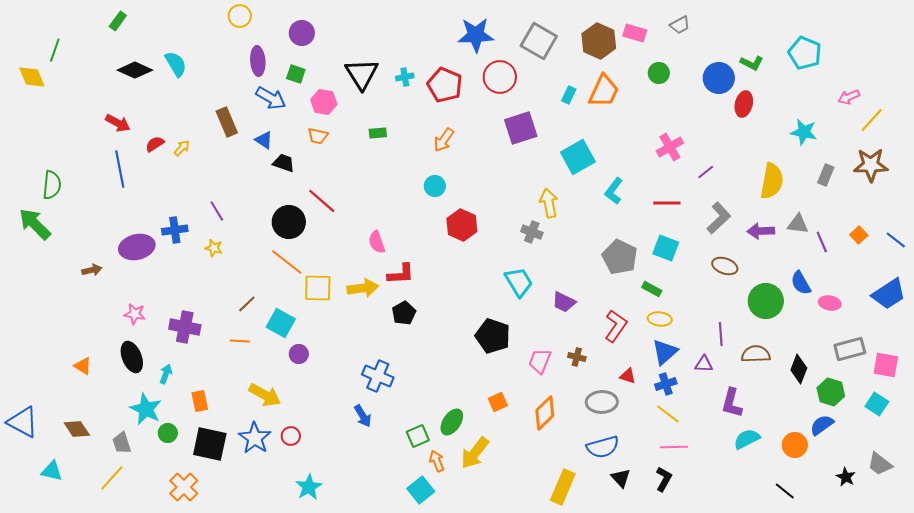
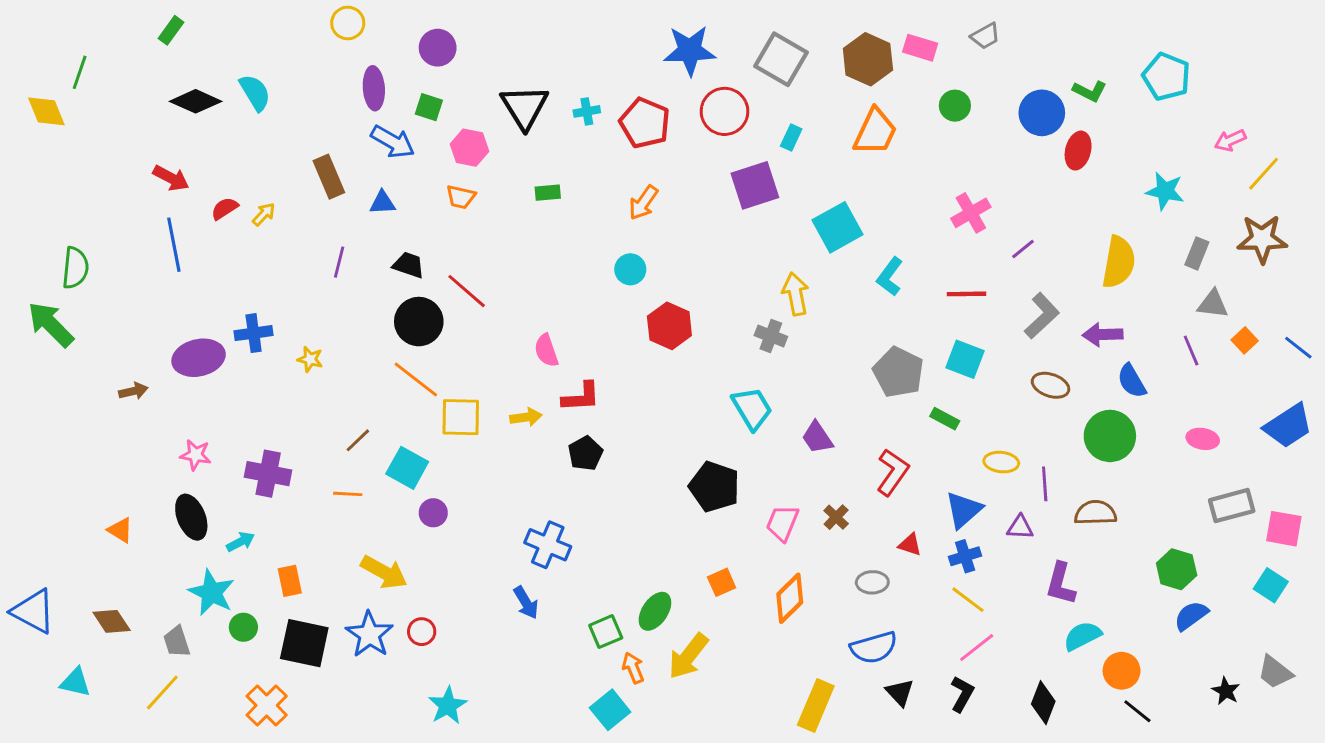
cyan rectangle: (569, 95) -> (791, 137), moved
blue triangle: (264, 140) -> (383, 203), turned -36
black trapezoid: (284, 163) -> (409, 265), moved
purple line: (217, 211) -> (339, 262), moved, turned 45
gray triangle: (798, 224) -> (1213, 304), moved
blue semicircle: (801, 283) -> (1132, 381), moved
yellow arrow: (363, 288) -> (526, 417), size x0.7
purple trapezoid: (564, 302) -> (817, 437), turned 30
yellow ellipse: (660, 319) -> (1001, 462), moved
brown cross: (577, 357) -> (836, 517), turned 30
black diamond: (799, 369) -> (1043, 703), moved
cyan arrow: (166, 374) -> (241, 542), turned 42
green hexagon: (831, 392) -> (1177, 569), moved
gray ellipse: (602, 402) -> (872, 582), size x0.7
orange circle: (795, 445) -> (1122, 671), moved
pink line: (674, 447) -> (977, 648), turned -36

